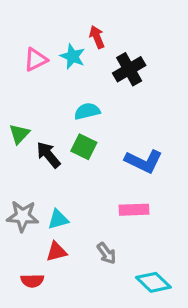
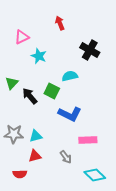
cyan star: (73, 56) -> (39, 56), moved
black cross: (129, 69) -> (90, 50), moved, turned -30
cyan semicircle: (87, 111) -> (70, 76), moved
blue L-shape: (144, 161) -> (70, 114), moved
pink rectangle: (134, 210) -> (88, 140), moved

